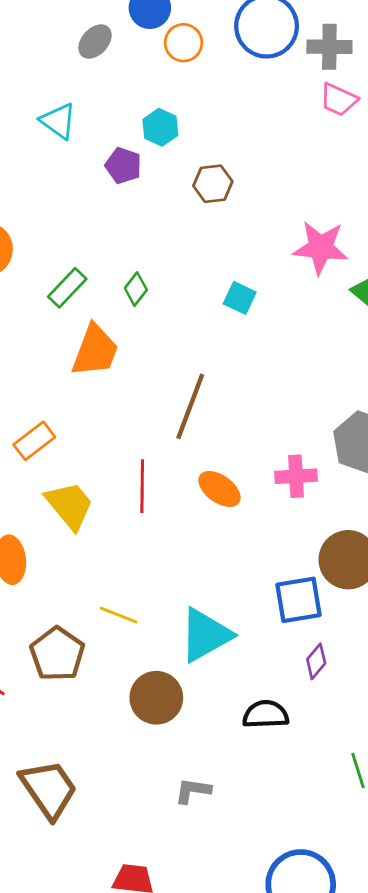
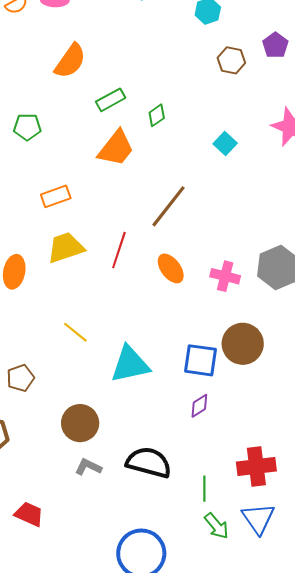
purple pentagon: (123, 166) -> (275, 45), moved
yellow trapezoid: (69, 505) -> (66, 248), turned -87
brown pentagon: (57, 654) -> (20, 378), moved, size x0.7
brown circle: (156, 698) -> (80, 423), moved
black semicircle: (266, 714) -> (149, 462), moved, size x1.4

